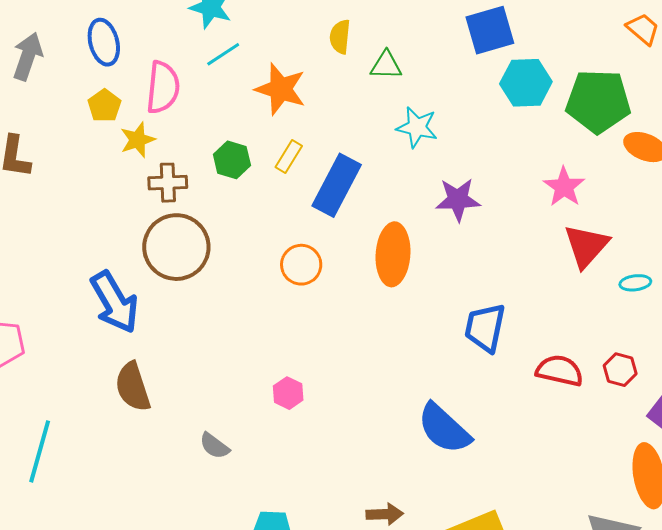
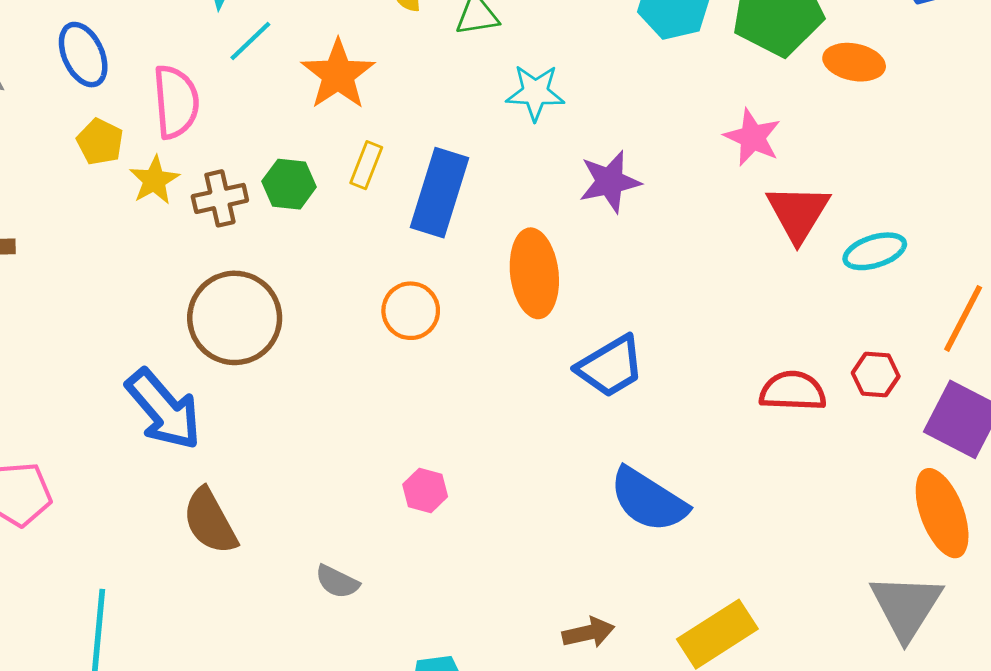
orange star: (281, 89) -> (338, 75), turned 30
brown cross: (168, 183) -> (220, 198), moved
cyan ellipse: (635, 283) -> (875, 251), size x1.4
blue trapezoid: (485, 328) -> (610, 366), moved, turned -122

